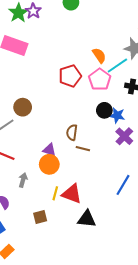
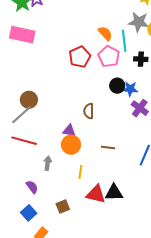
cyan line: (117, 66) -> (124, 41), turned -55
brown circle: (23, 107) -> (29, 100), moved
brown line: (83, 149) -> (108, 147), moved
red triangle: (72, 194) -> (96, 194), moved
brown square: (40, 217) -> (63, 207), moved

